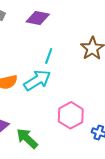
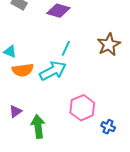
green arrow: (27, 138) -> (38, 126), turned 35

